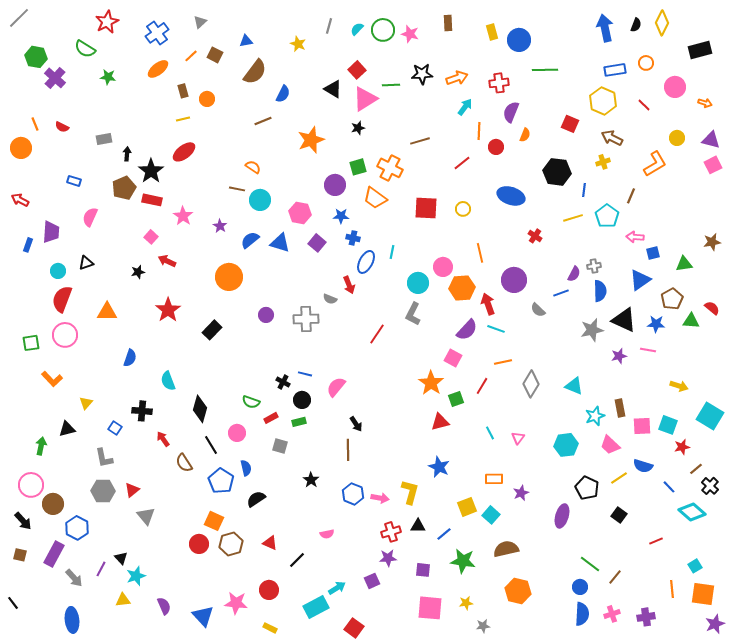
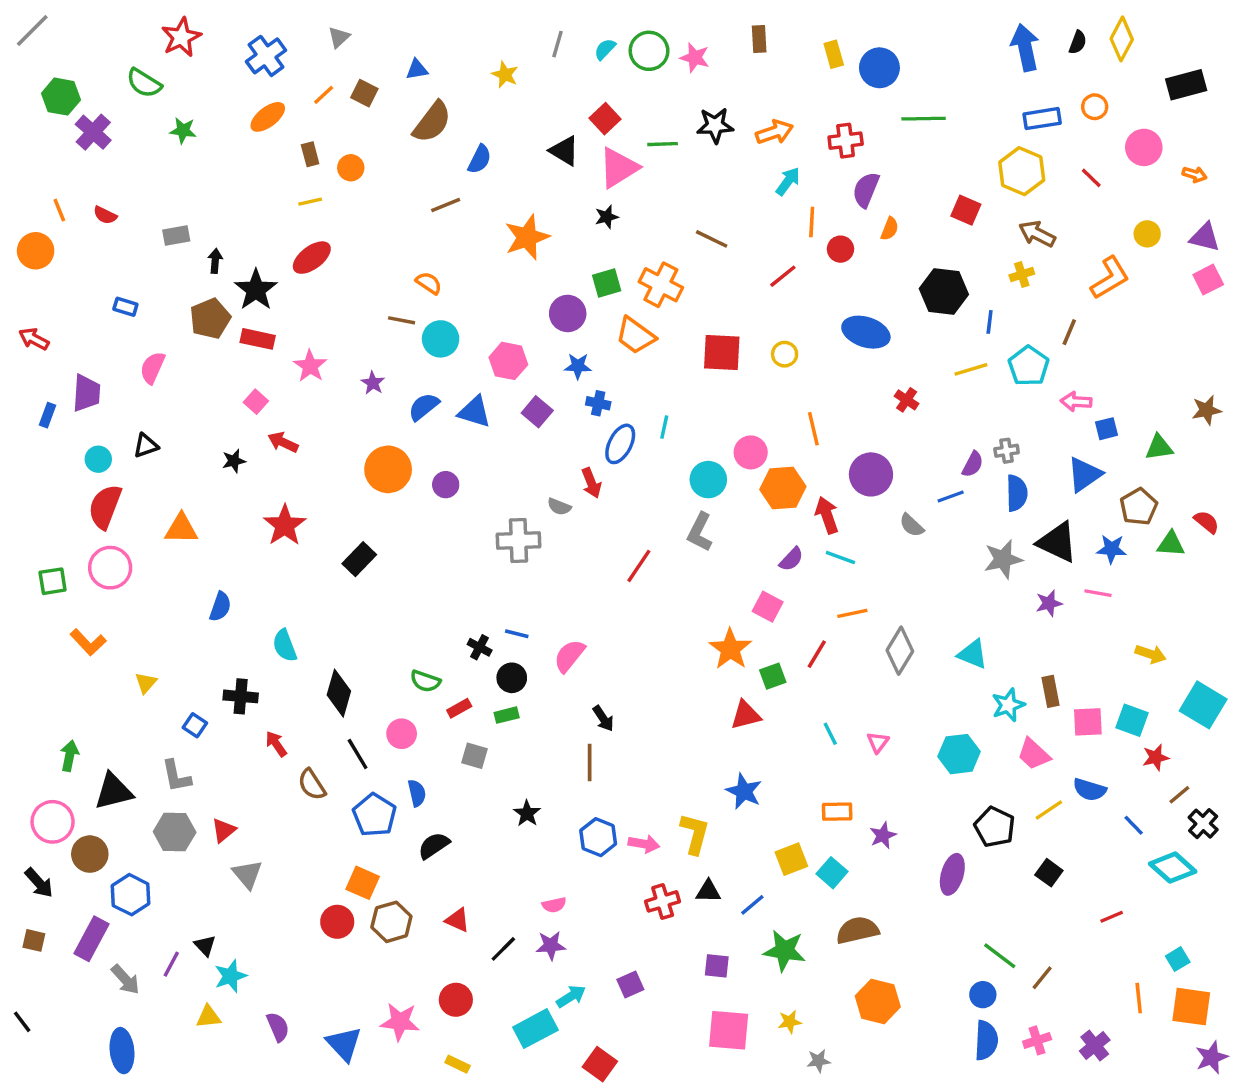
brown line: (420, 141) -> (712, 239), turned 42
purple circle: (266, 315) -> (446, 485), moved
purple semicircle: (467, 330) -> (791, 559), size x0.7
black triangle: (67, 429) -> (114, 791), moved, size x1.4
purple star: (388, 558) -> (551, 946), moved
purple cross: (646, 617) -> (1095, 1046), turned -30

